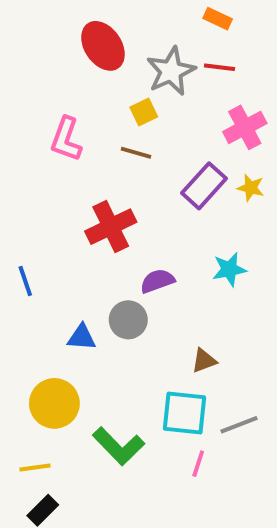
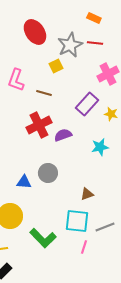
brown line: (136, 153) -> (44, 93), moved
yellow star: (251, 188) -> (111, 114), moved
purple semicircle: (157, 281) -> (63, 135), moved

